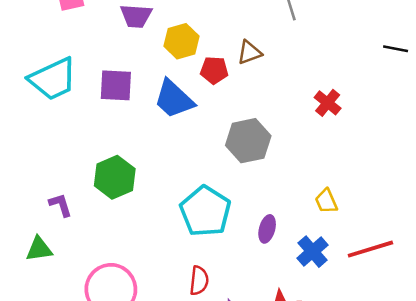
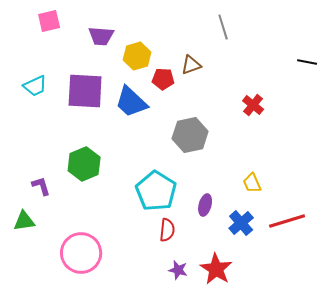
cyan trapezoid: (53, 79) -> (35, 86), size x0.6
purple square: (116, 85) -> (85, 91), size x1.4
red semicircle: (199, 281) -> (167, 230), moved

